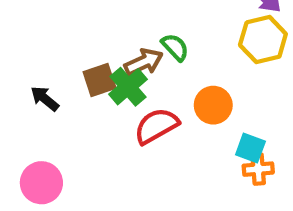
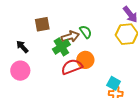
brown square: (100, 80) -> (42, 24), moved
orange circle: (213, 105) -> (85, 60), moved
pink circle: (41, 183) -> (20, 71), moved

